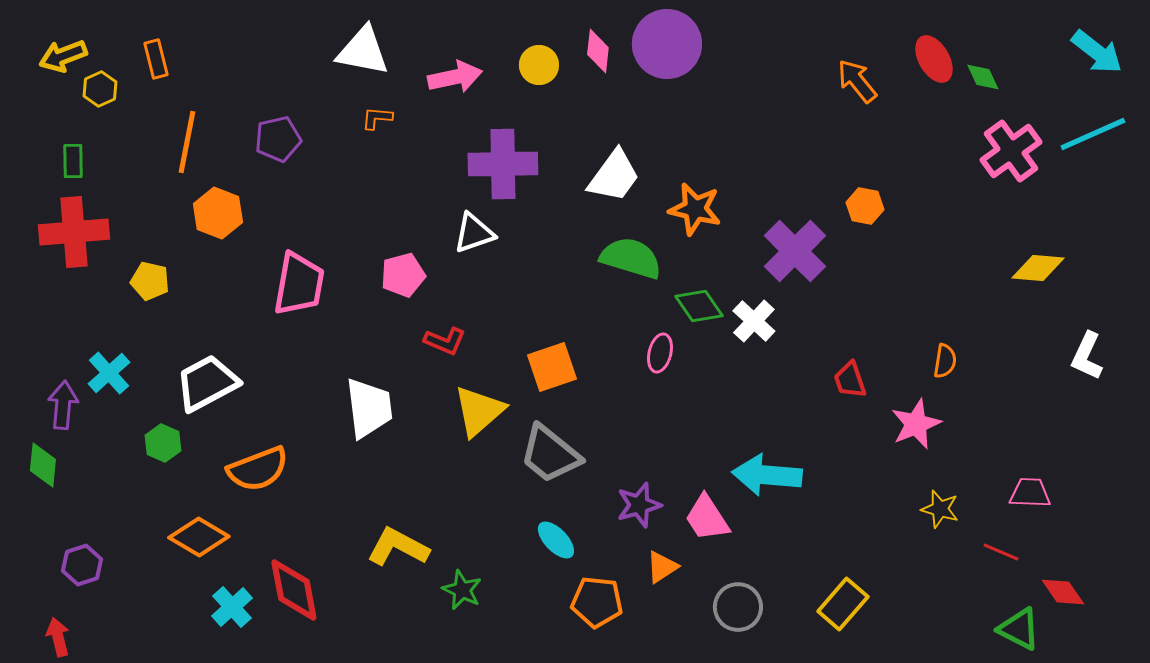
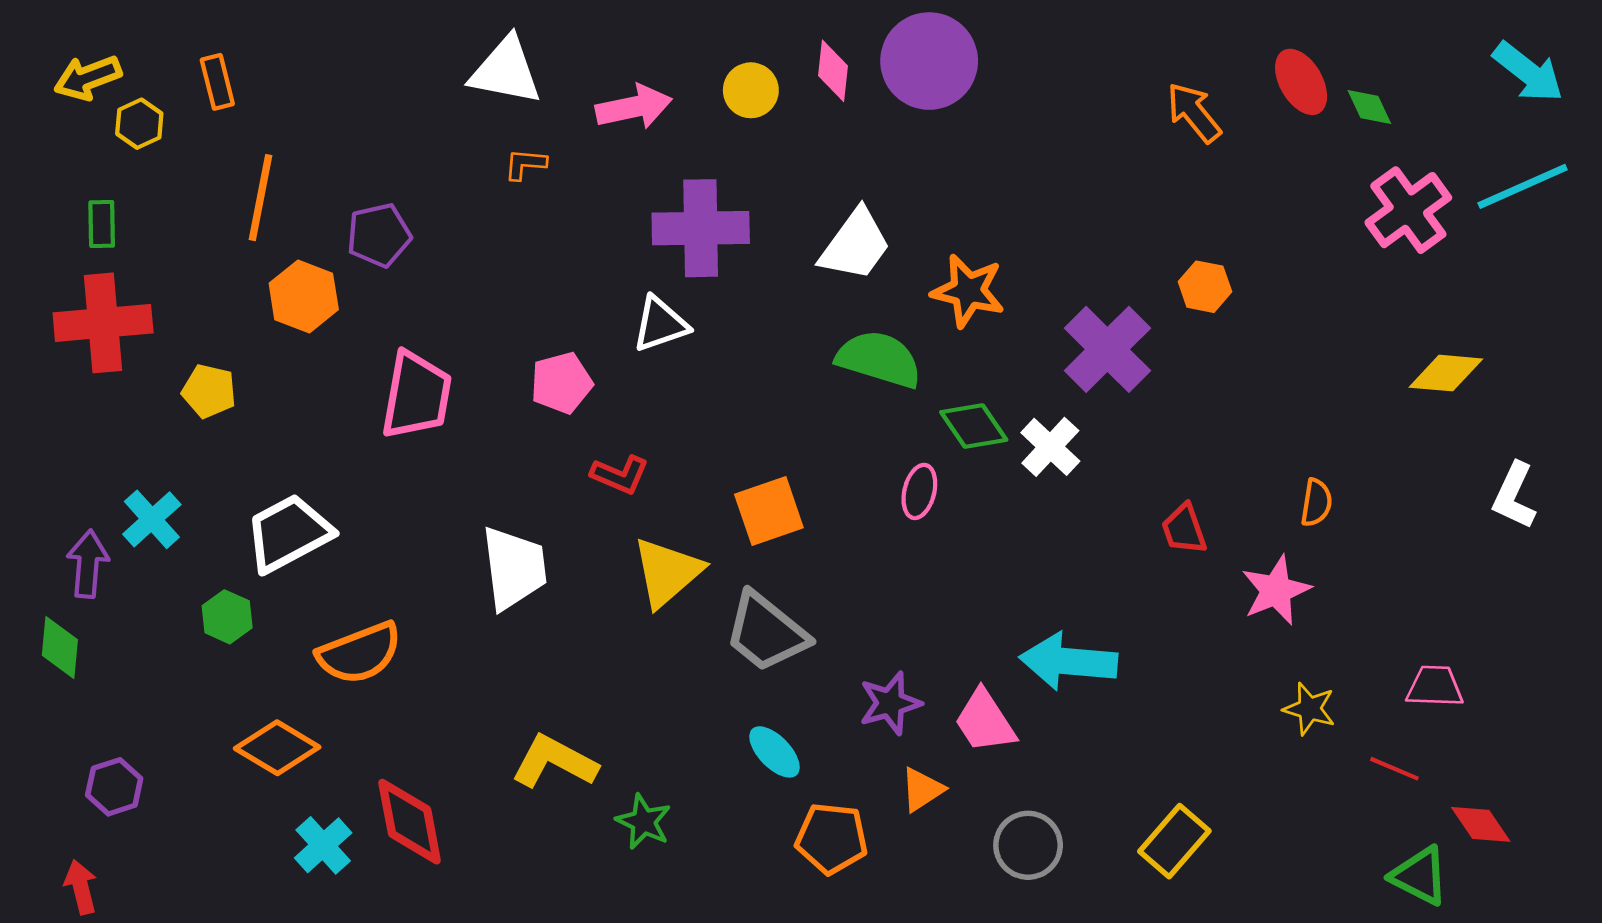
purple pentagon: (278, 139) -> (379, 235), moved

